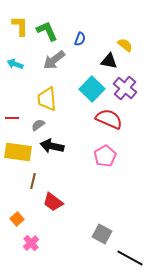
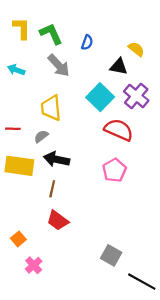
gray arrow: (54, 60) -> (59, 65), turned -95
brown line: (33, 181) -> (52, 189), moved

